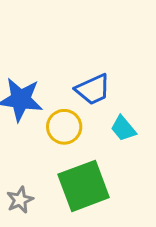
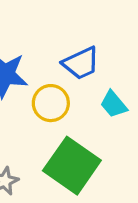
green square: (84, 186) -> (72, 166), turned -34

